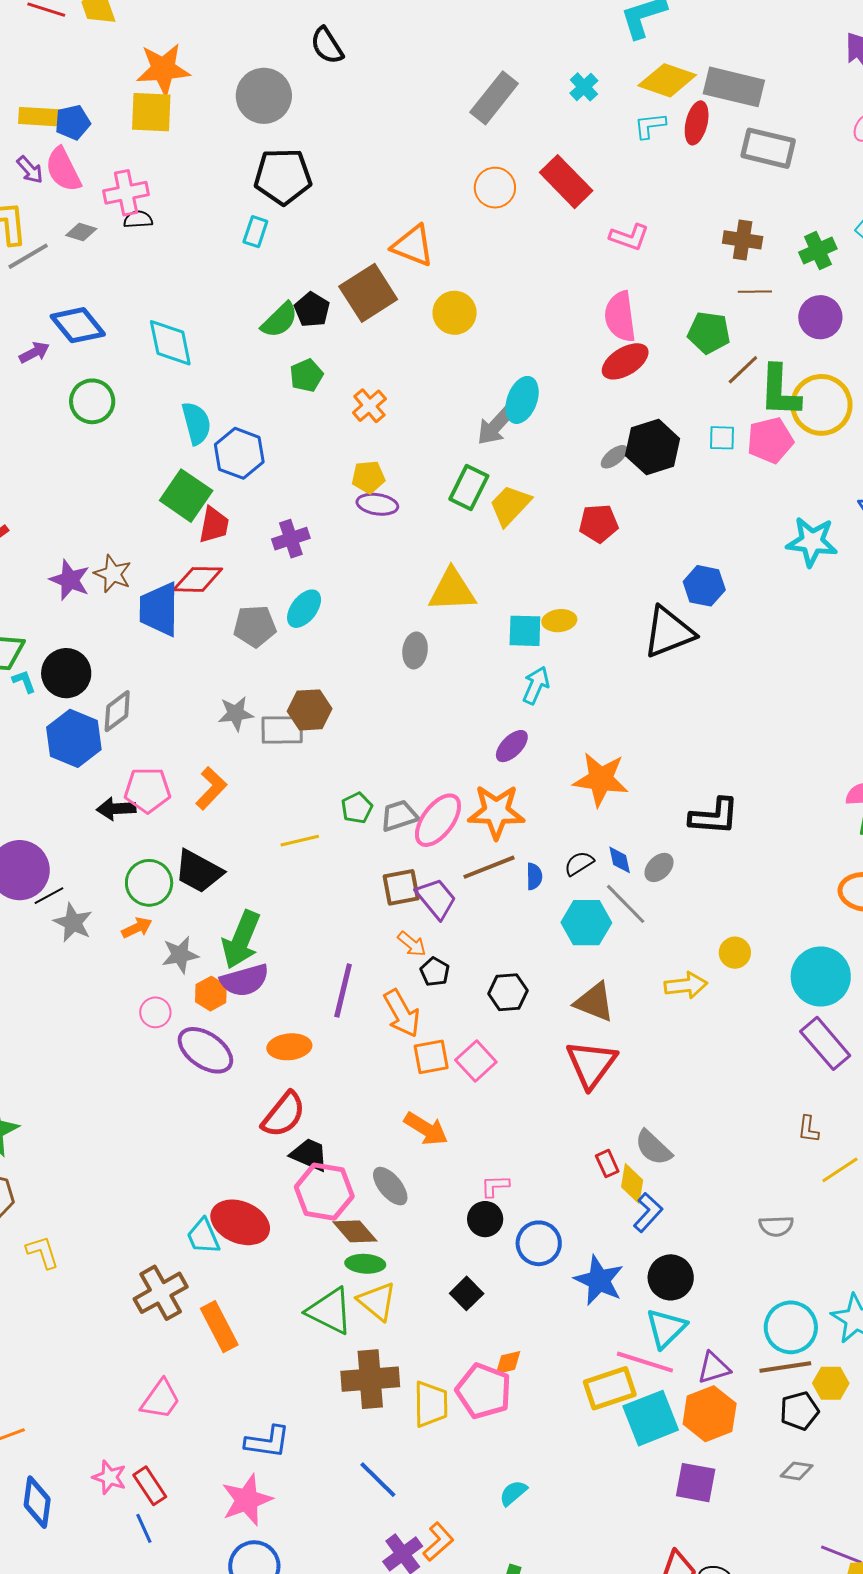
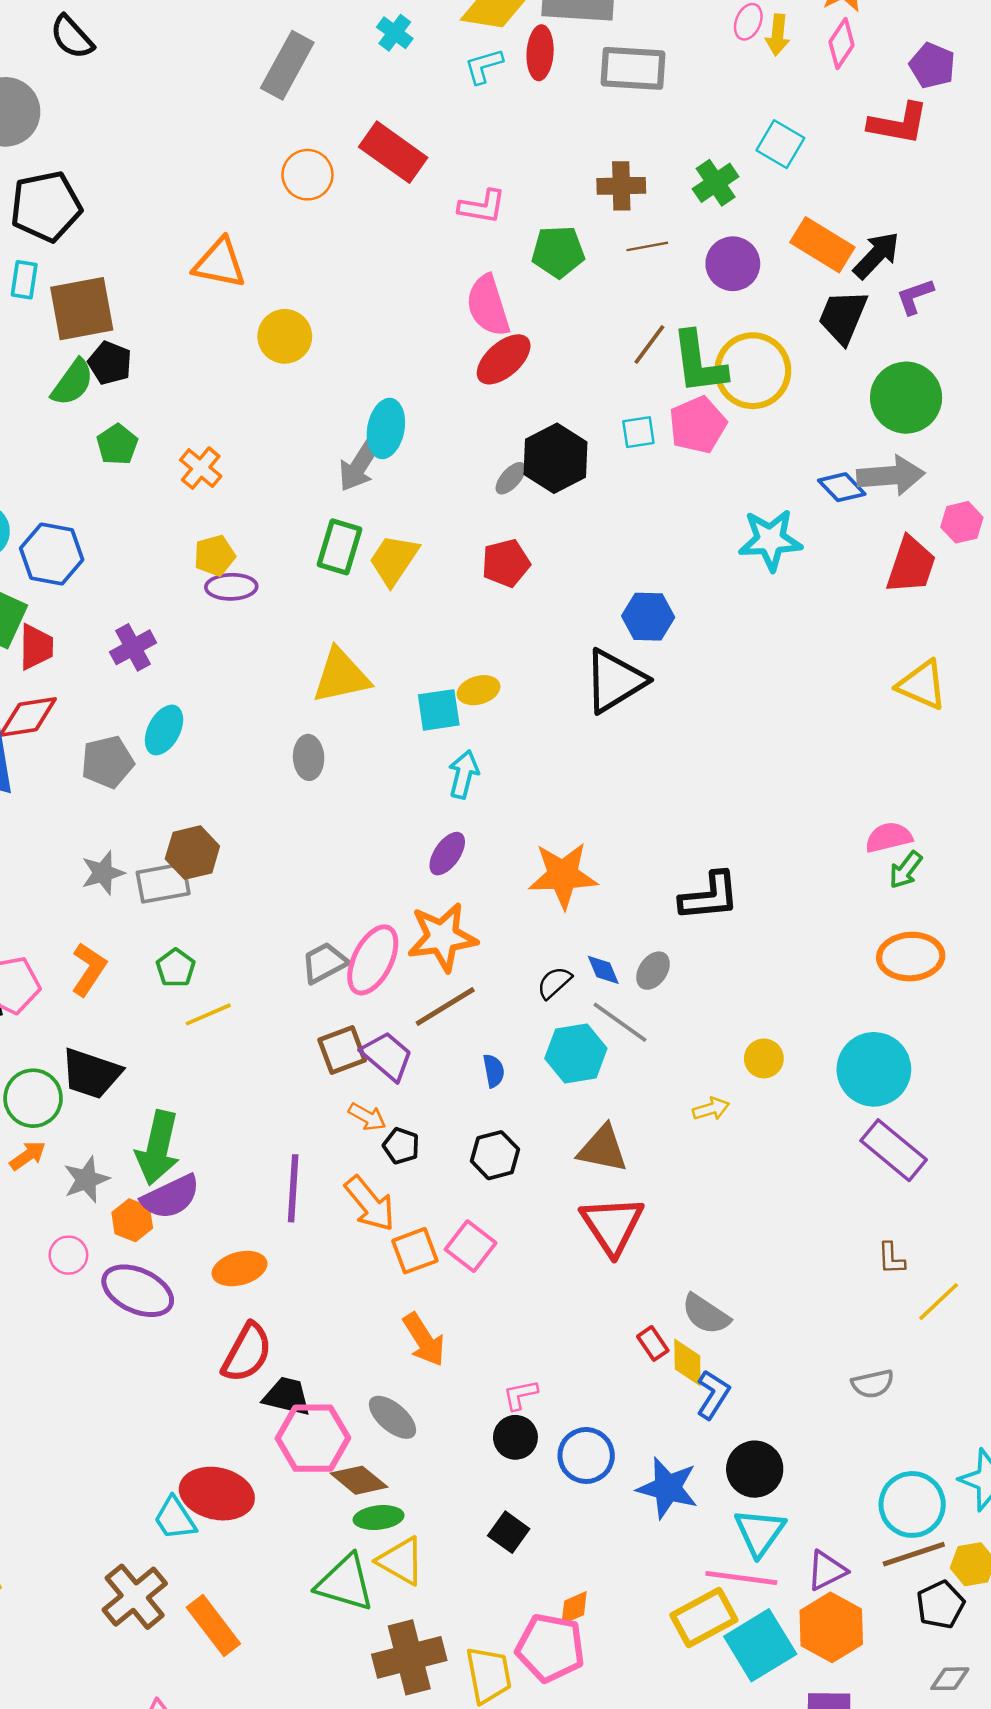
brown square: (368, 293) -> (82, 309), moved, turned 32
green pentagon: (709, 333) -> (558, 252), moved
green pentagon: (357, 808) -> (176, 968), moved
blue semicircle: (534, 876) -> (494, 1071), moved
yellow arrow: (686, 985) -> (711, 1109), size x0.7
orange arrow: (426, 1129) -> (424, 1340), turned 36

